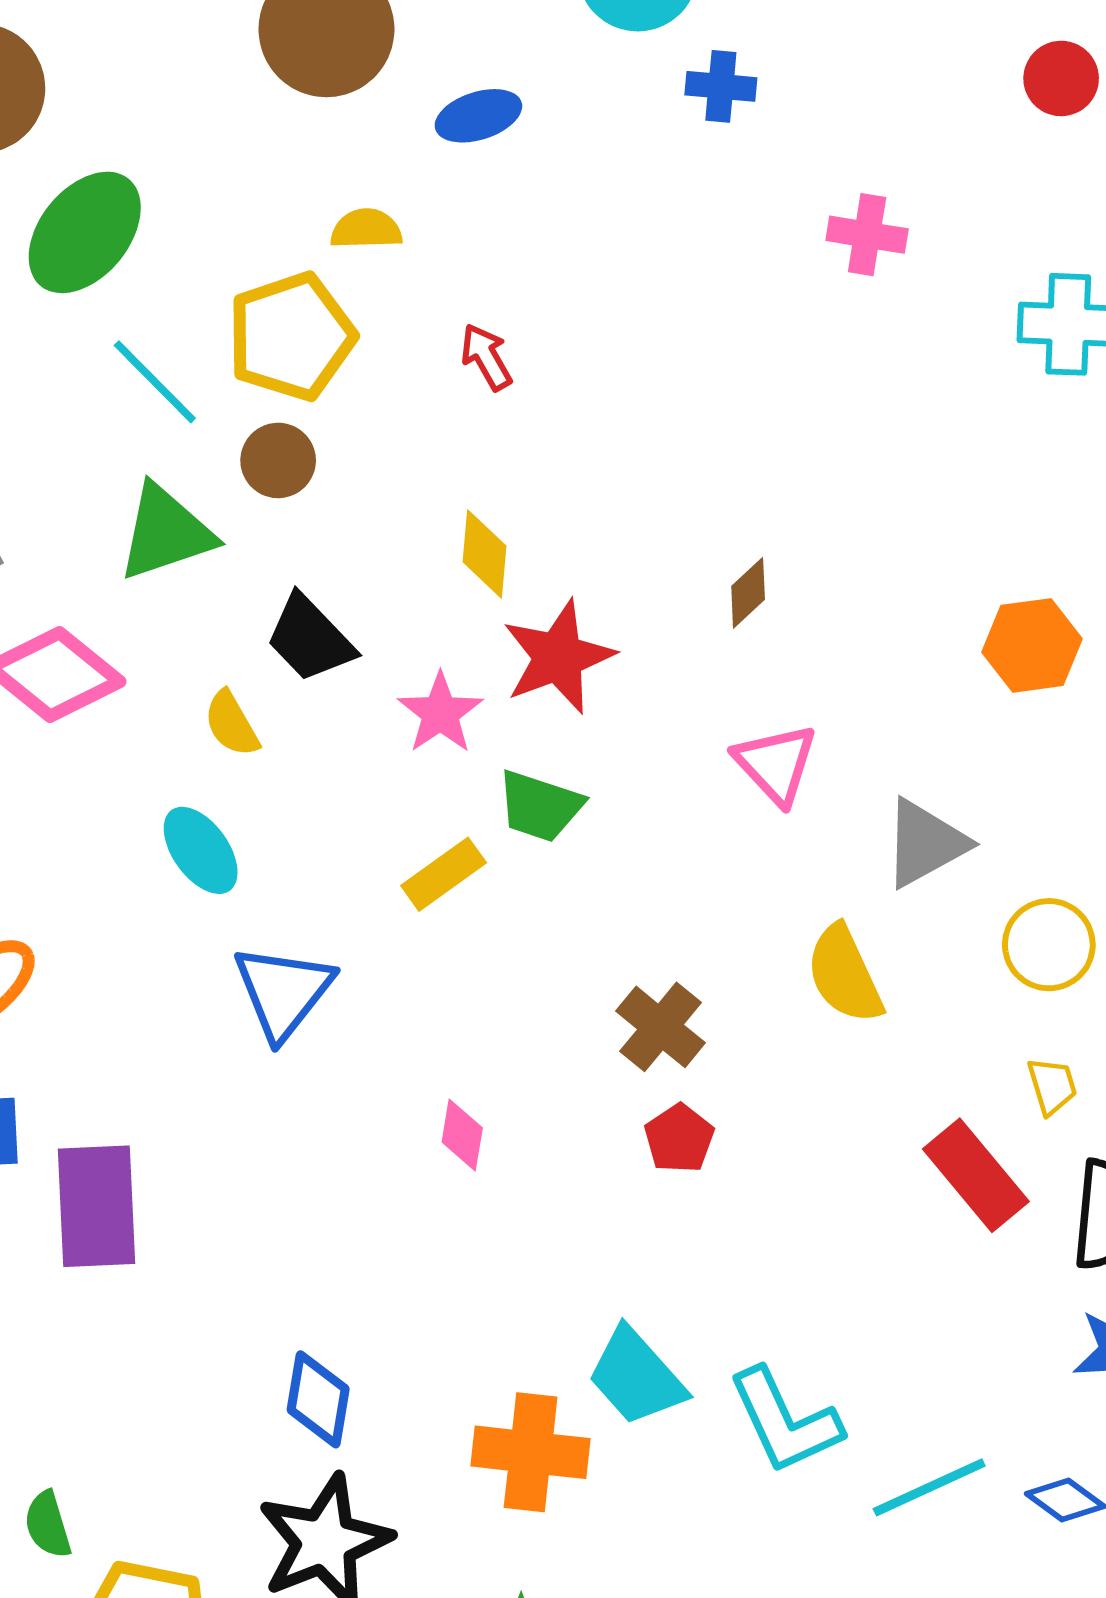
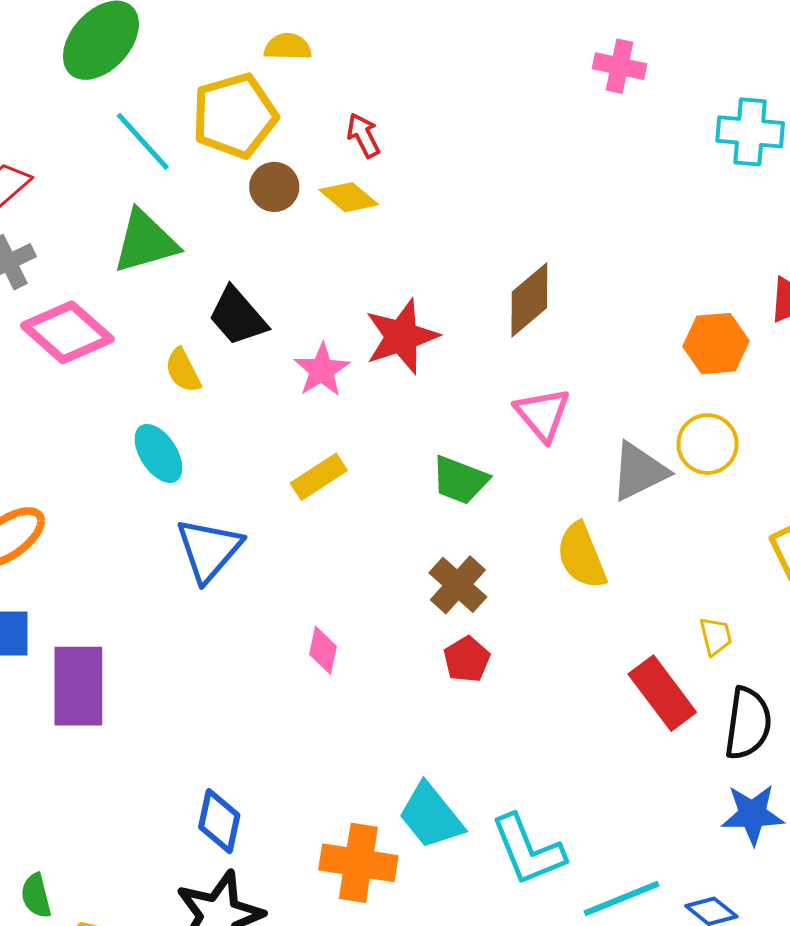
brown circle: (278, 460) -> (274, 187), moved
yellow diamond: (484, 554) -> (349, 197), moved, turned -58
brown diamond: (748, 593) -> (529, 300), size x1.6
green trapezoid: (540, 806) -> (460, 480), moved
yellow circle: (1049, 945) -> (707, 444), moved

